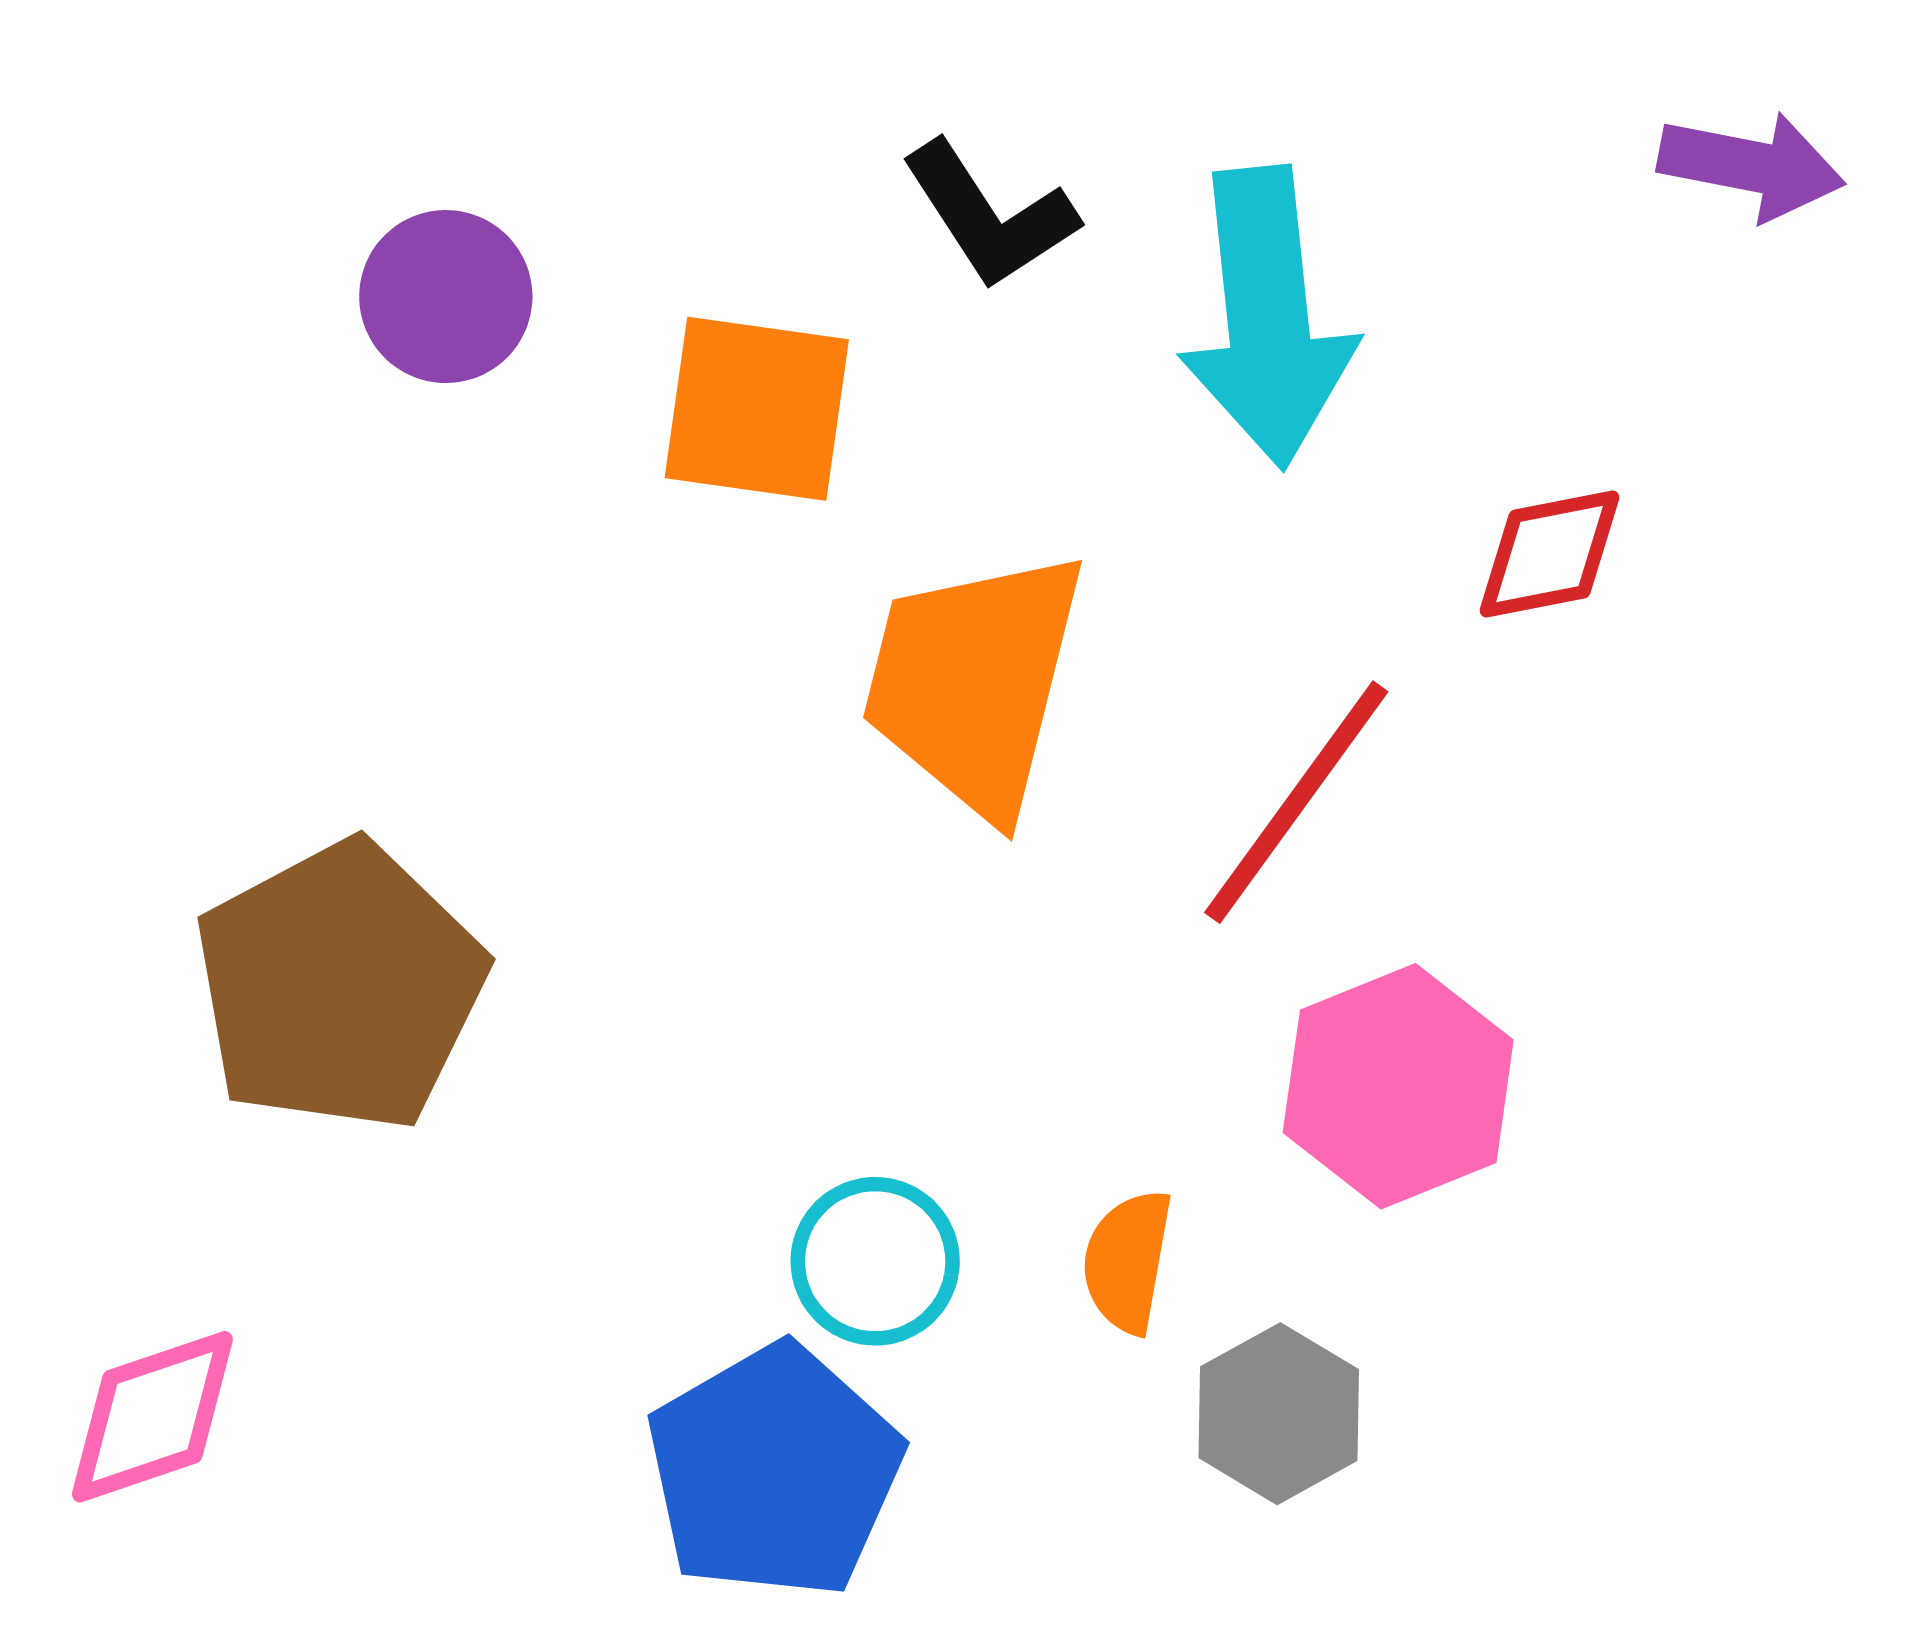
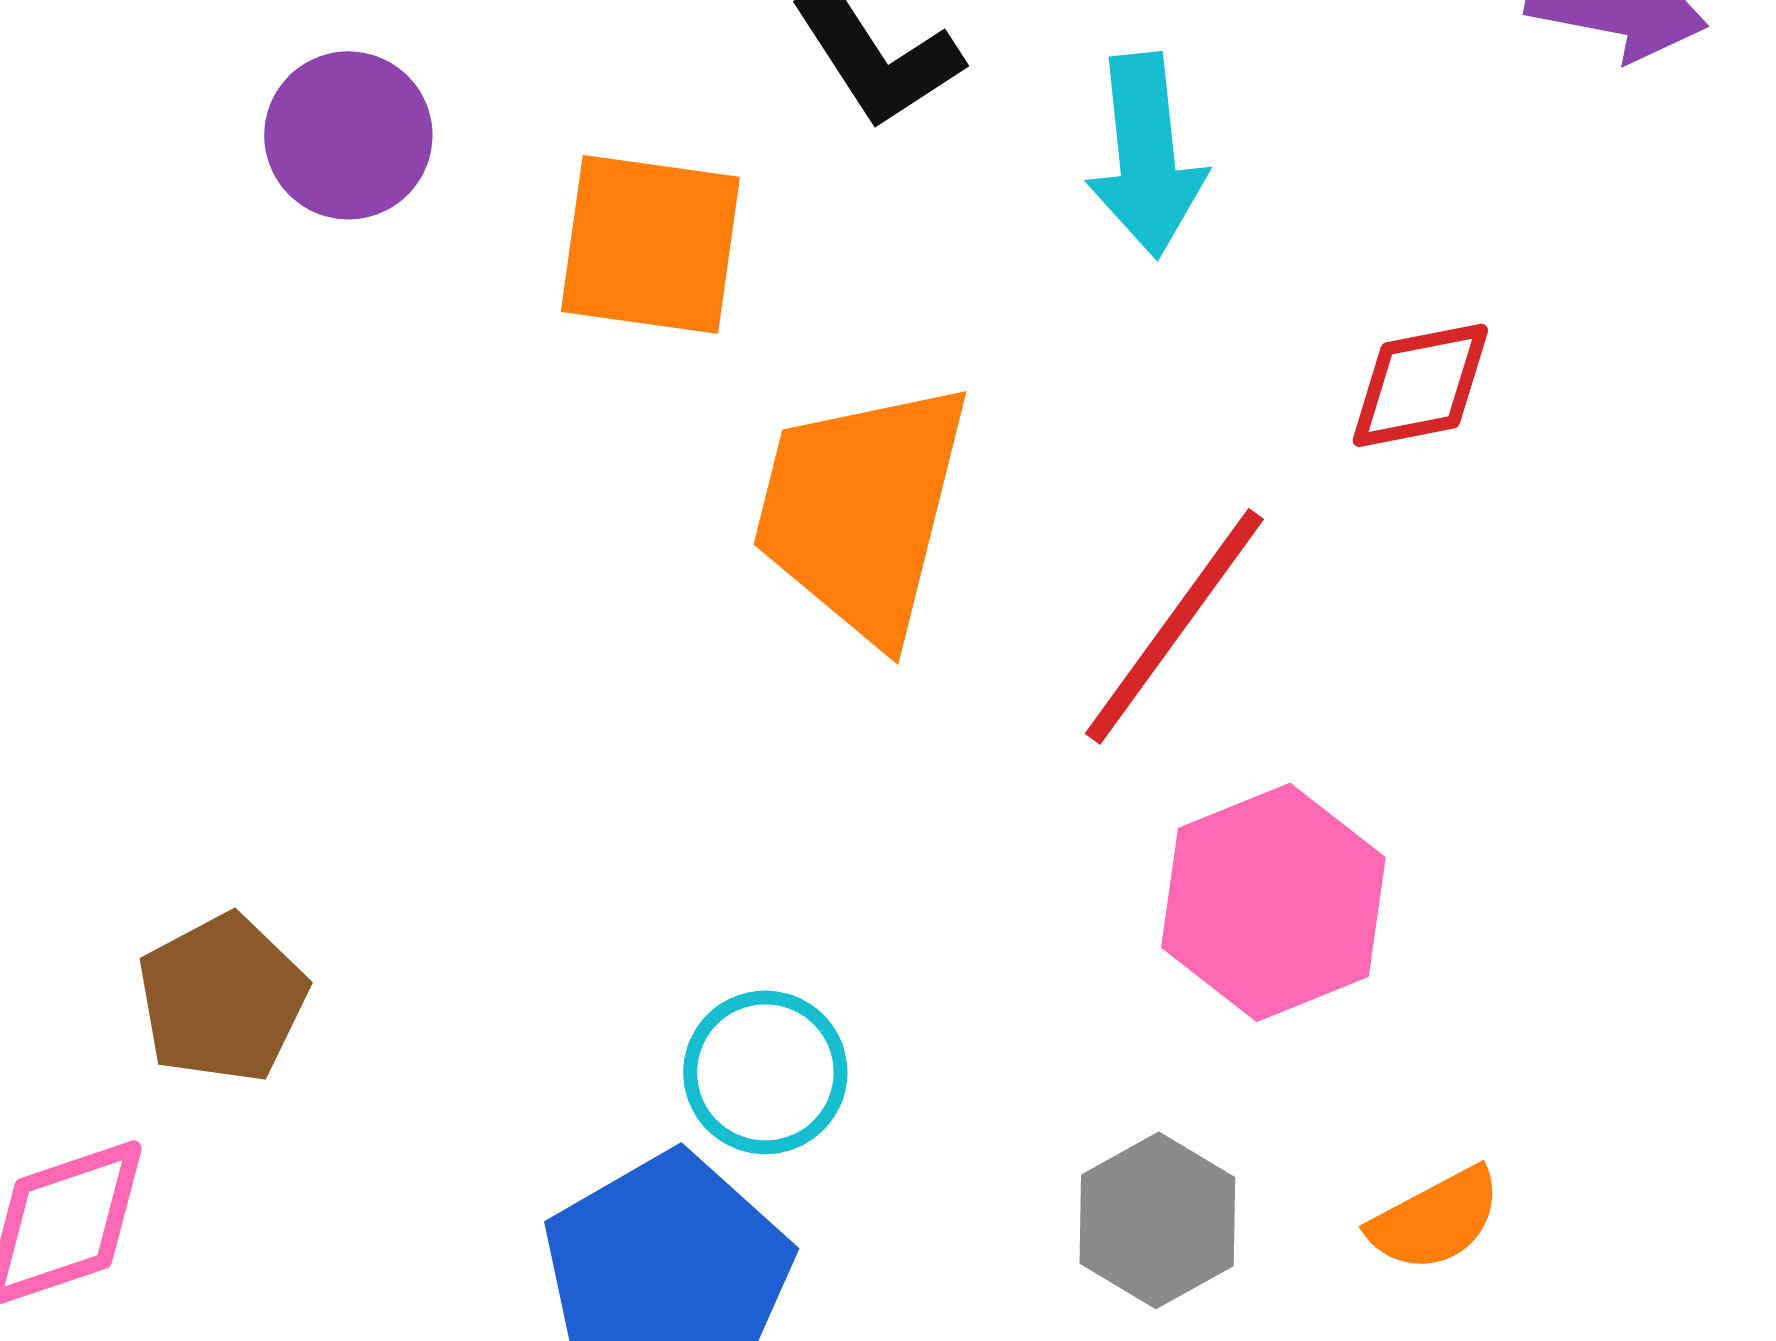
cyan arrow: (1267, 317) -> (1146, 155), size x0.7
brown pentagon: (340, 986) -> (222, 998), moved, size x0.6
orange semicircle: (1127, 1261) -> (1435, 1219), moved, turned -128

